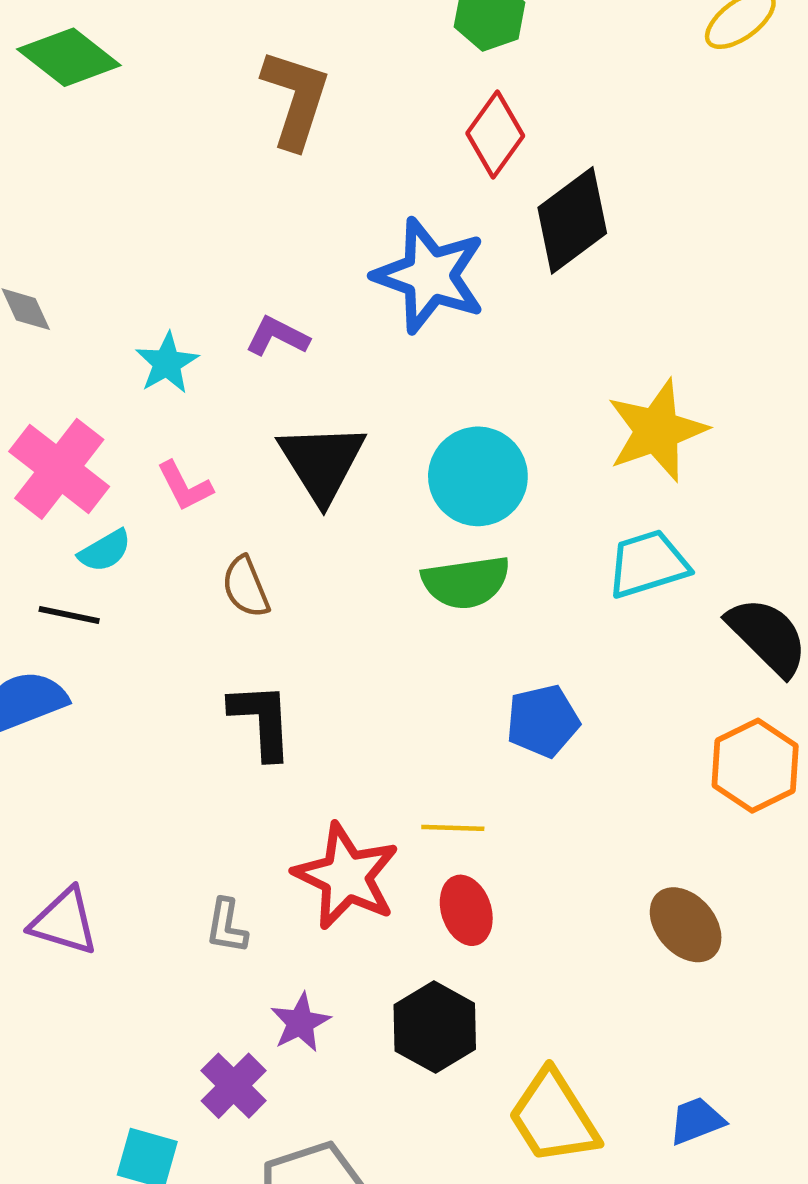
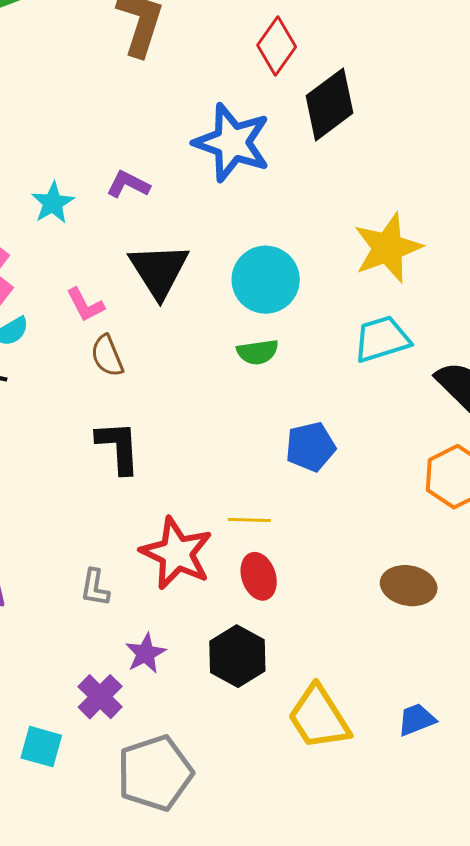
pink L-shape: (185, 486) -> (85, 305), moved
green semicircle: (466, 582) -> (258, 352), size x0.7
brown ellipse: (686, 925) -> (409, 586), turned -38

